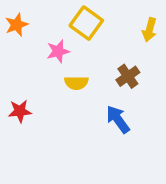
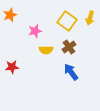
yellow square: (86, 23) -> (67, 21), moved
brown cross: (128, 76) -> (69, 47), moved

